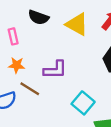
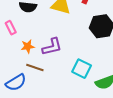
orange star: (17, 65) -> (28, 46), moved

